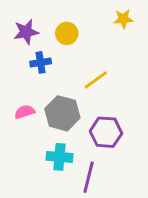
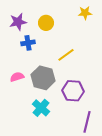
cyan cross: (59, 157) -> (41, 108), turned 36
purple line: (89, 177) -> (87, 122), moved

